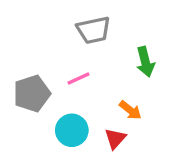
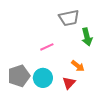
gray trapezoid: (94, 30) -> (69, 18), moved
gray pentagon: (32, 94) -> (19, 76), moved

